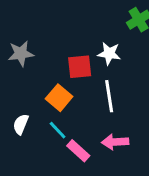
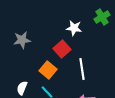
white star: (109, 54) -> (74, 28), moved
red square: (80, 67) -> (62, 49), turned -36

